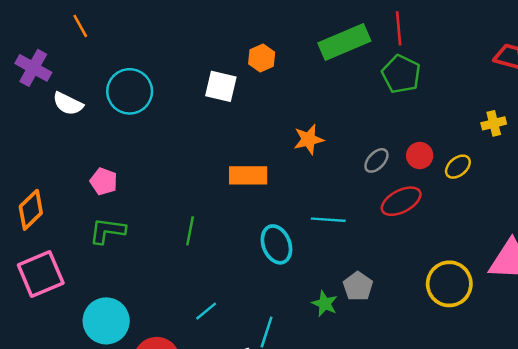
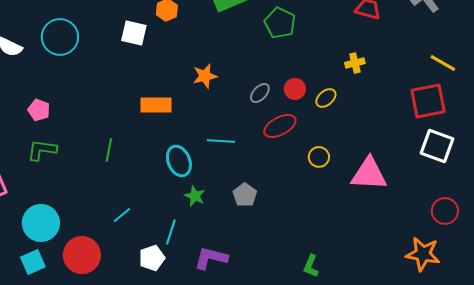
yellow circle: (449, 284) -> (319, 157), moved, size x0.6
green star: (325, 304) -> (195, 196), moved

